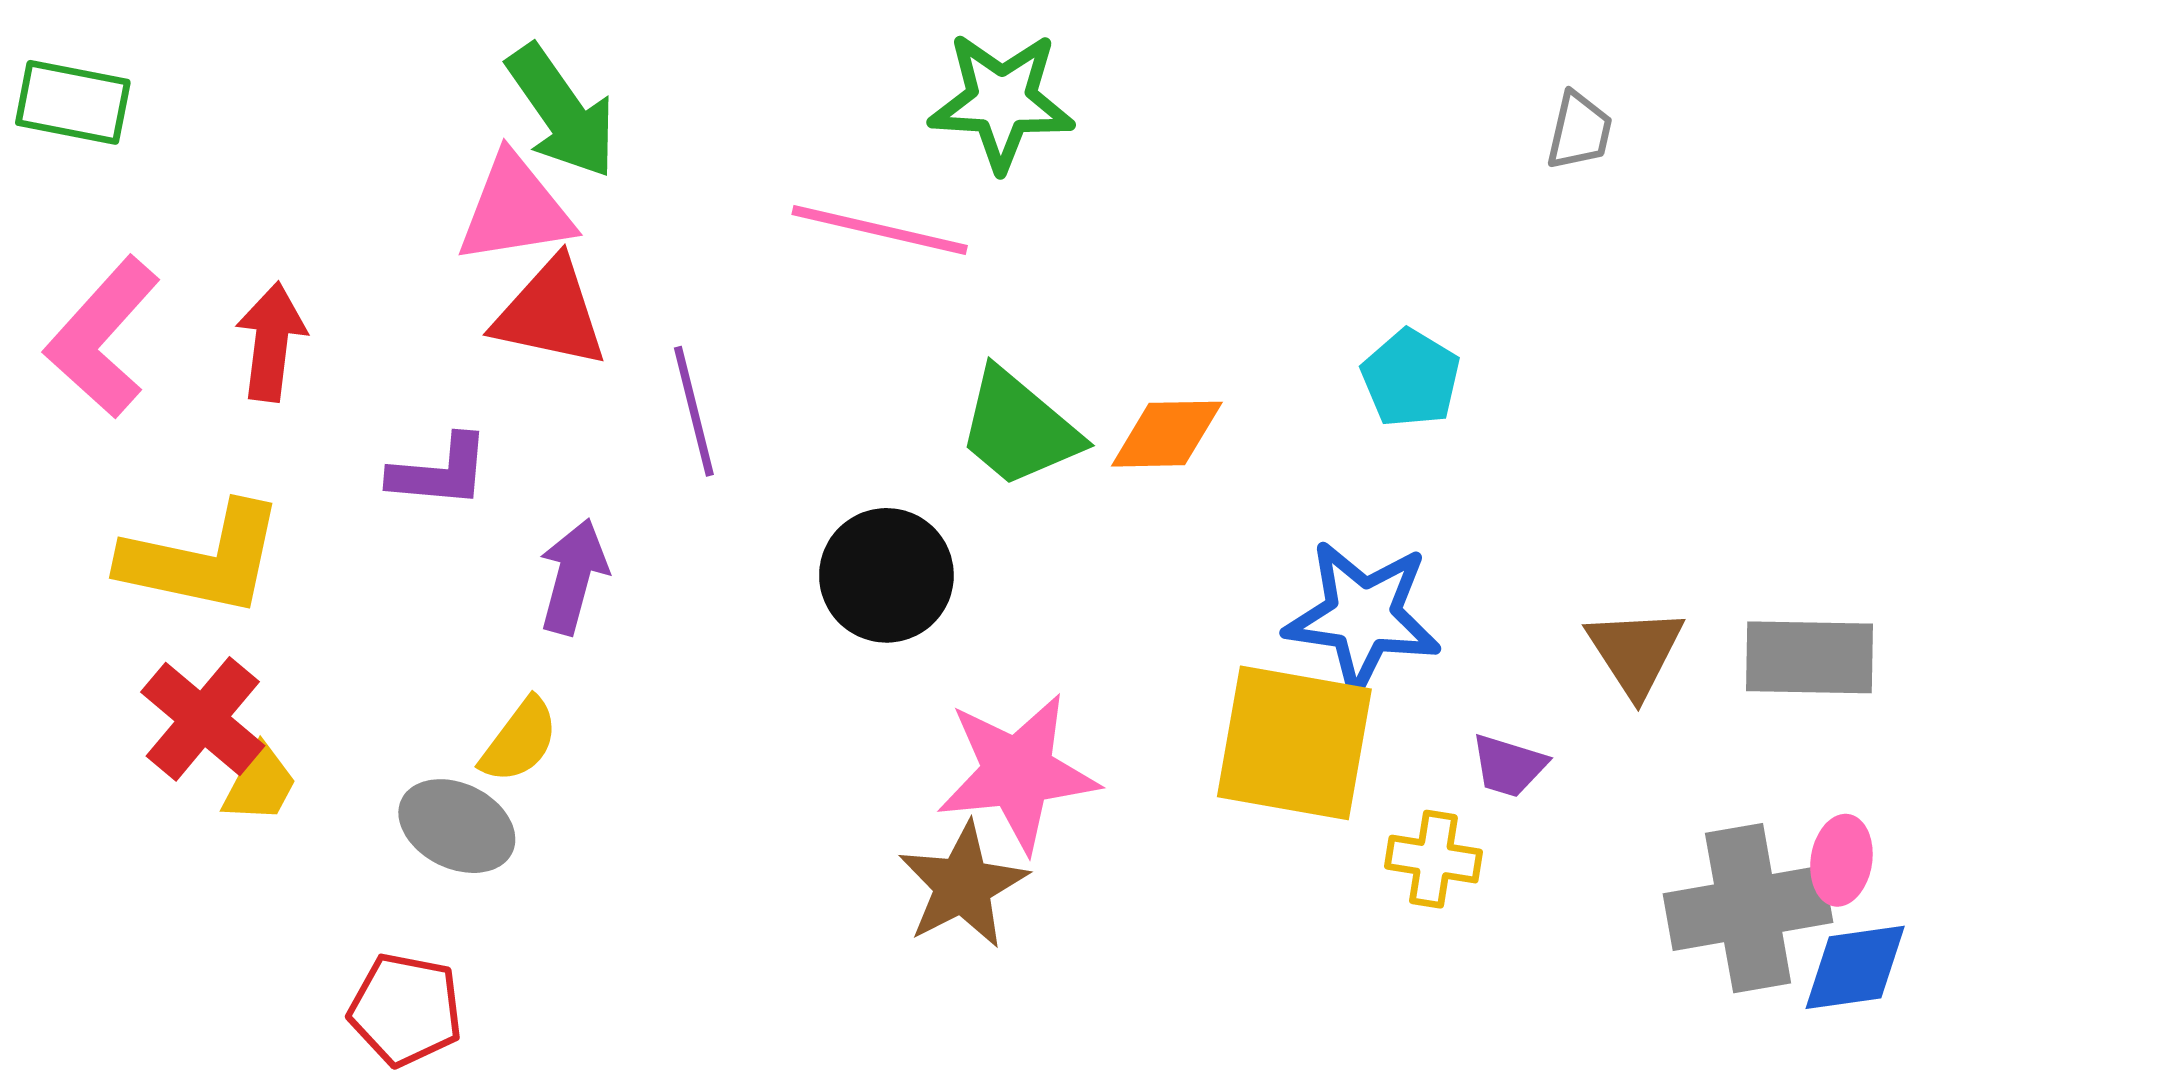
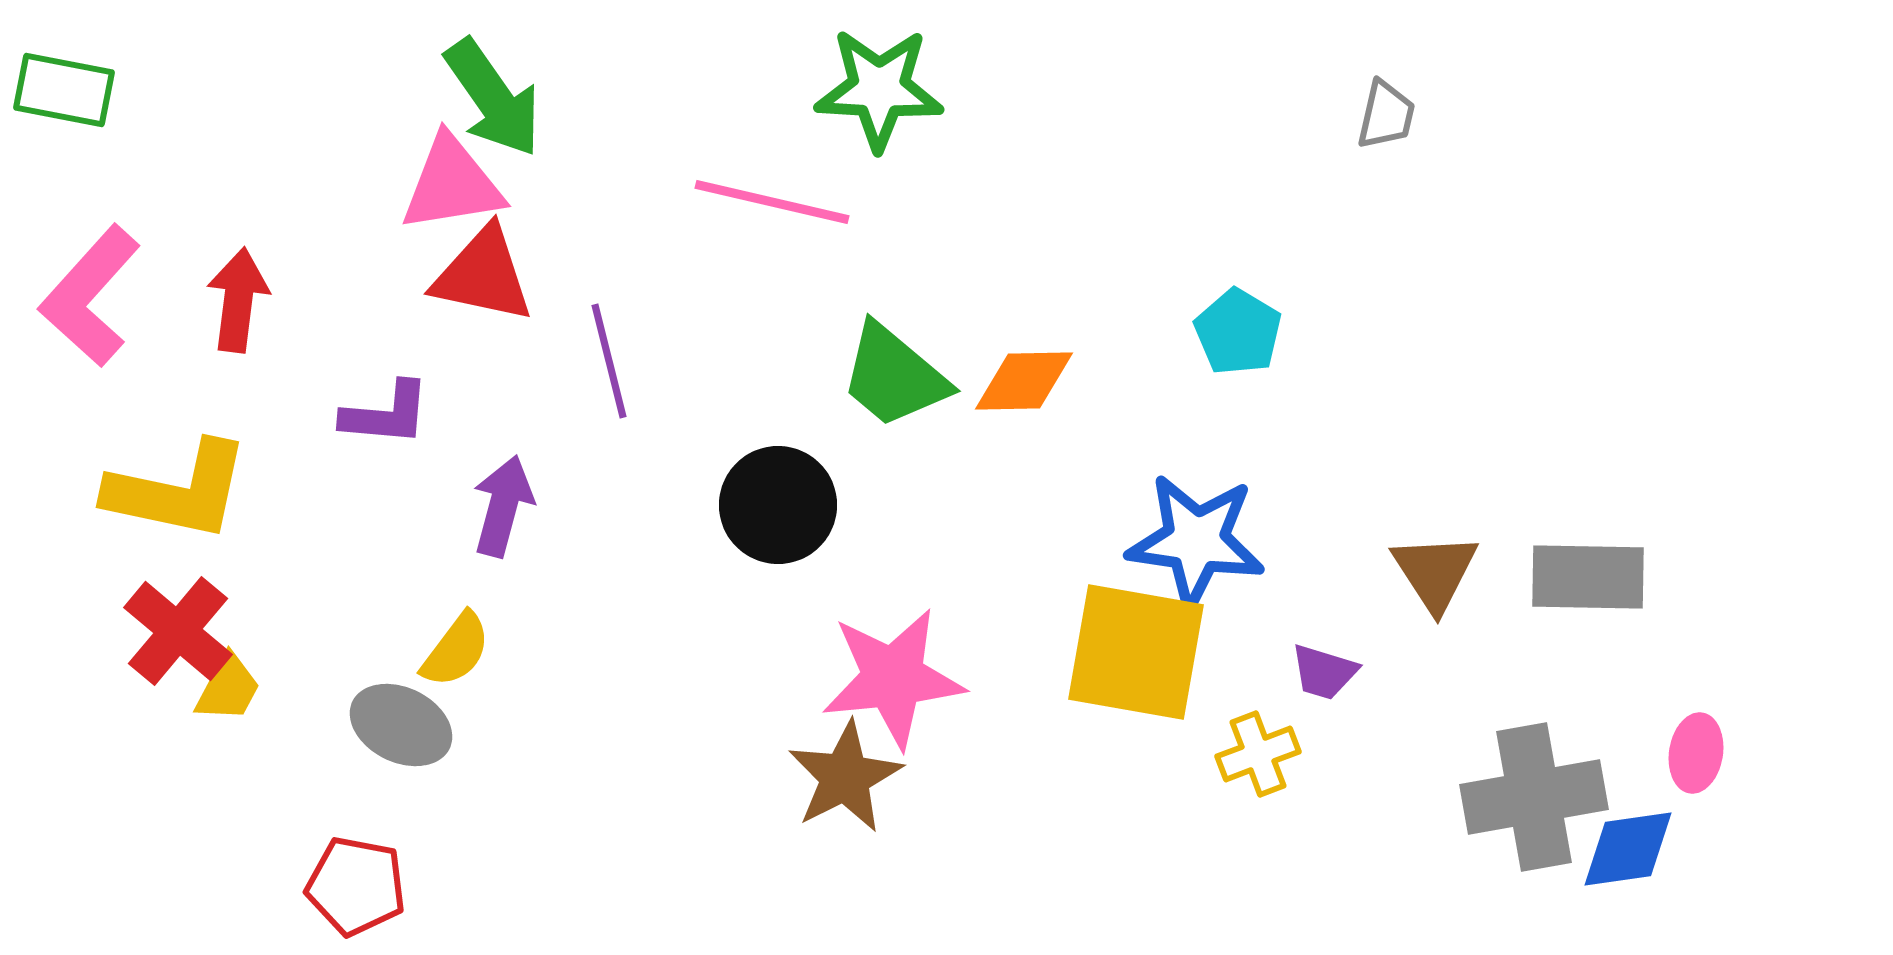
yellow cross: (1433, 859) -> (1258, 754), turned -30
pink ellipse: (1841, 860) -> (1696, 753), moved

